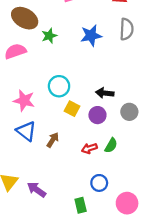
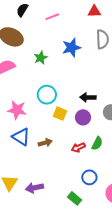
green star: (49, 36) -> (41, 58), moved
brown arrow: (53, 140) -> (45, 143), turned 48
purple arrow: (37, 190) -> (34, 188), turned -42
green rectangle: (81, 205) -> (75, 198), turned -32

